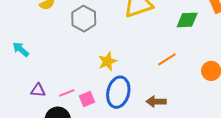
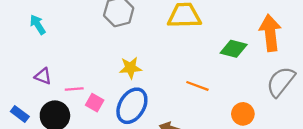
orange line: (167, 59) -> (197, 86), turned 36
pink square: (87, 99) -> (95, 103), turned 35

